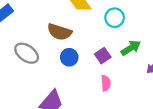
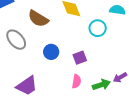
brown semicircle: (60, 32) -> (38, 19), moved
green arrow: (131, 48) -> (101, 85), moved

